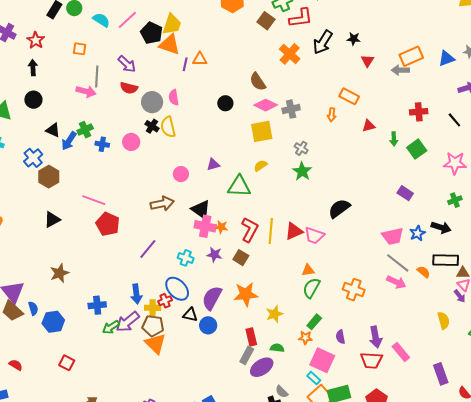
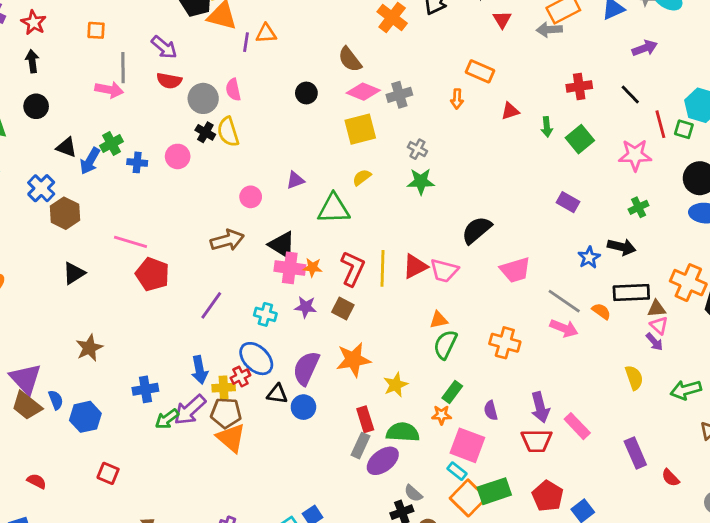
green star: (302, 171) -> (421, 181), turned -30
pink trapezoid: (393, 236) -> (515, 270), moved
green semicircle: (277, 348) -> (403, 432), size x1.6

